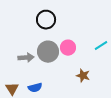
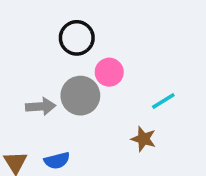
cyan line: (101, 46) -> (163, 101), moved
pink circle: (68, 48) -> (109, 72), moved

